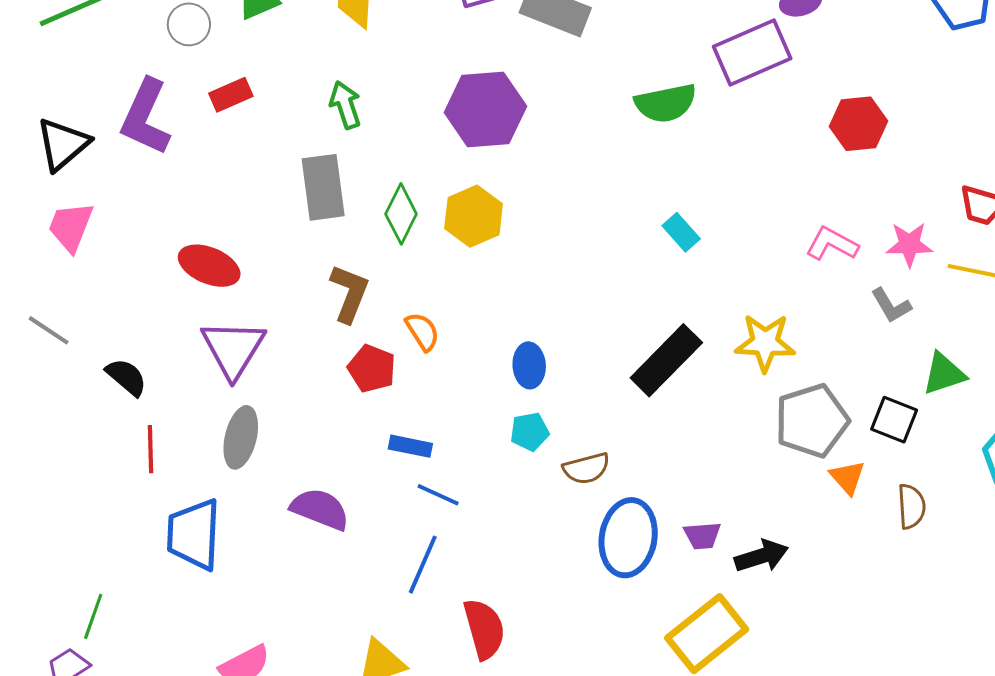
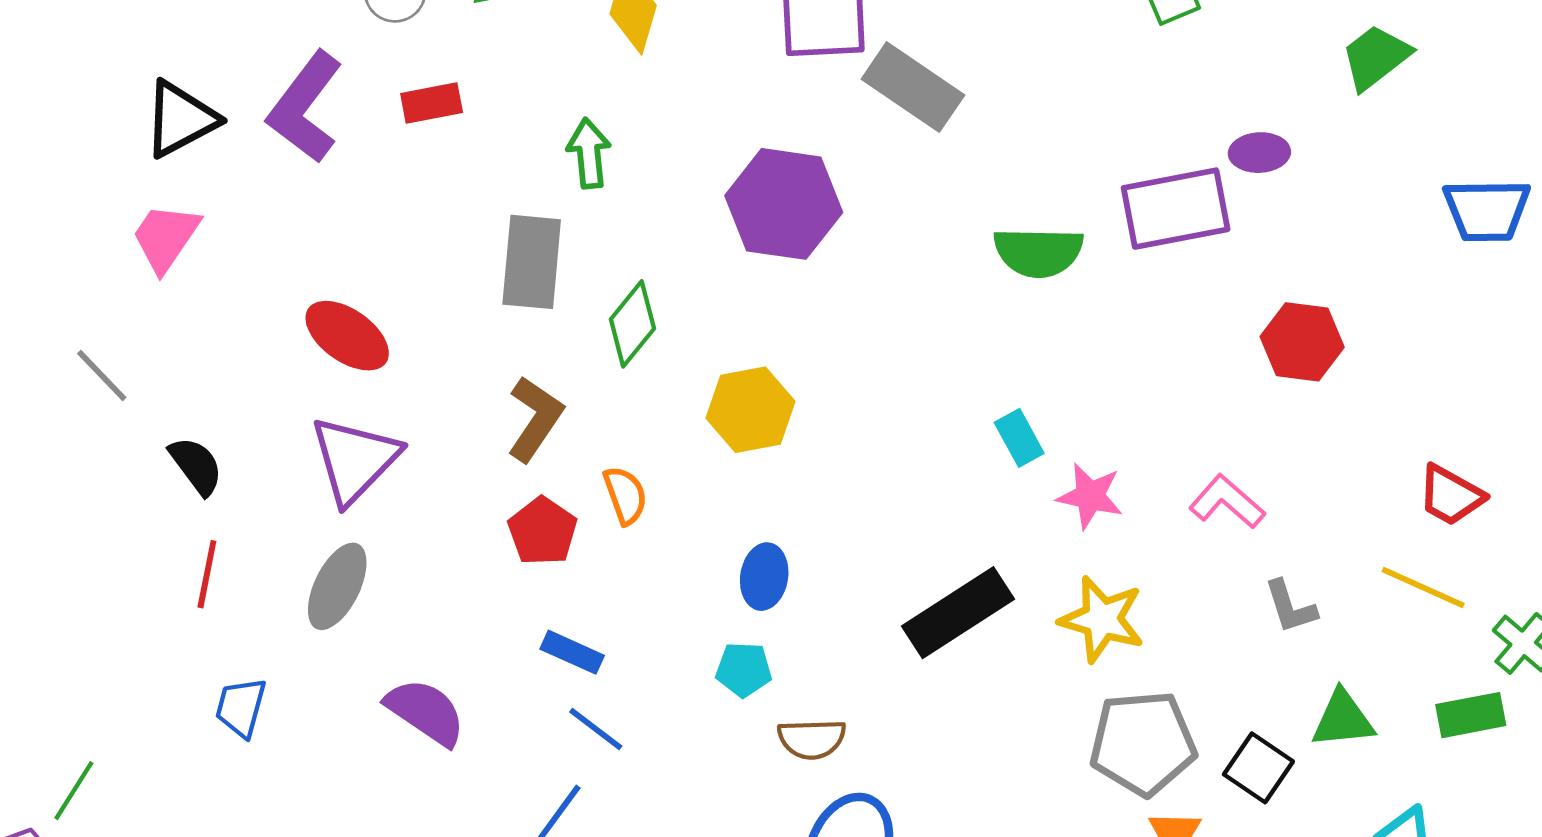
yellow hexagon: (474, 216) -> (751, 410), moved
pink star: (909, 244) -> (1090, 496), moved
blue trapezoid: (194, 534) -> (241, 707), size x0.6

